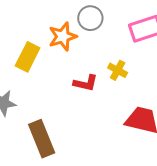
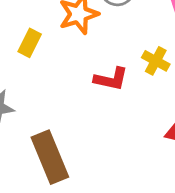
yellow rectangle: (28, 57) -> (30, 43), size x0.7

